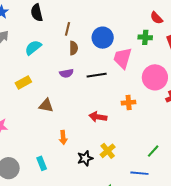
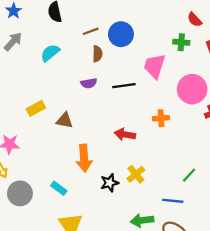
brown line: (68, 29) -> (91, 31), turned 56
blue circle: (103, 38) -> (121, 34), moved
yellow rectangle: (23, 82) -> (36, 108), moved
orange arrow: (63, 138) -> (84, 158), size x1.6
cyan rectangle: (42, 163) -> (59, 188), turned -32

